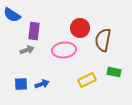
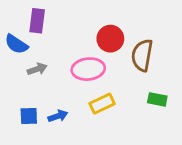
blue semicircle: (12, 15) -> (16, 44), moved
purple rectangle: (34, 31) -> (37, 21), moved
yellow rectangle: (87, 80) -> (102, 104), moved

